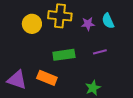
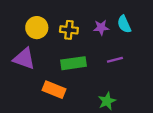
yellow cross: (60, 16) -> (69, 30), moved, size x0.7
purple triangle: (17, 80) -> (24, 59), moved

